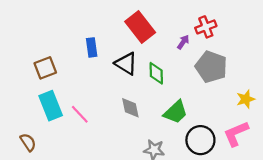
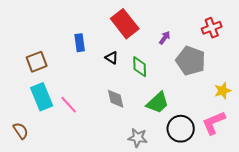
red cross: (206, 27) -> (212, 28), moved
black triangle: (126, 64) -> (112, 58), size x0.6

